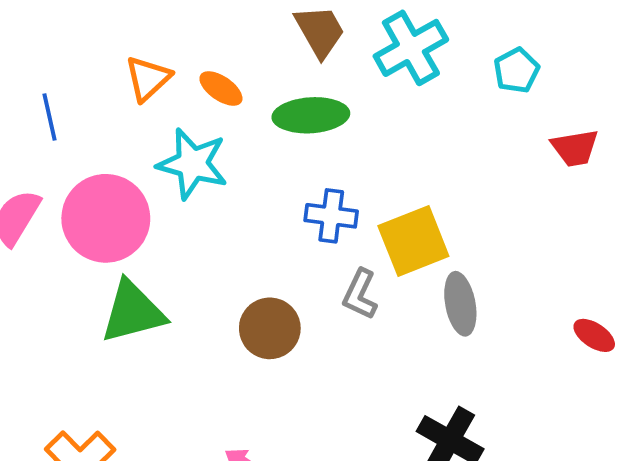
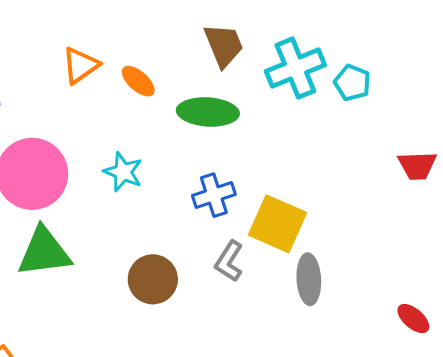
cyan pentagon: (516, 70) -> (352, 83), moved, turned -30
cyan star: (192, 164) -> (123, 172), moved, size x0.7
blue cross: (331, 216) -> (214, 195), turned -33
yellow square: (413, 241) -> (277, 224), turned 38

